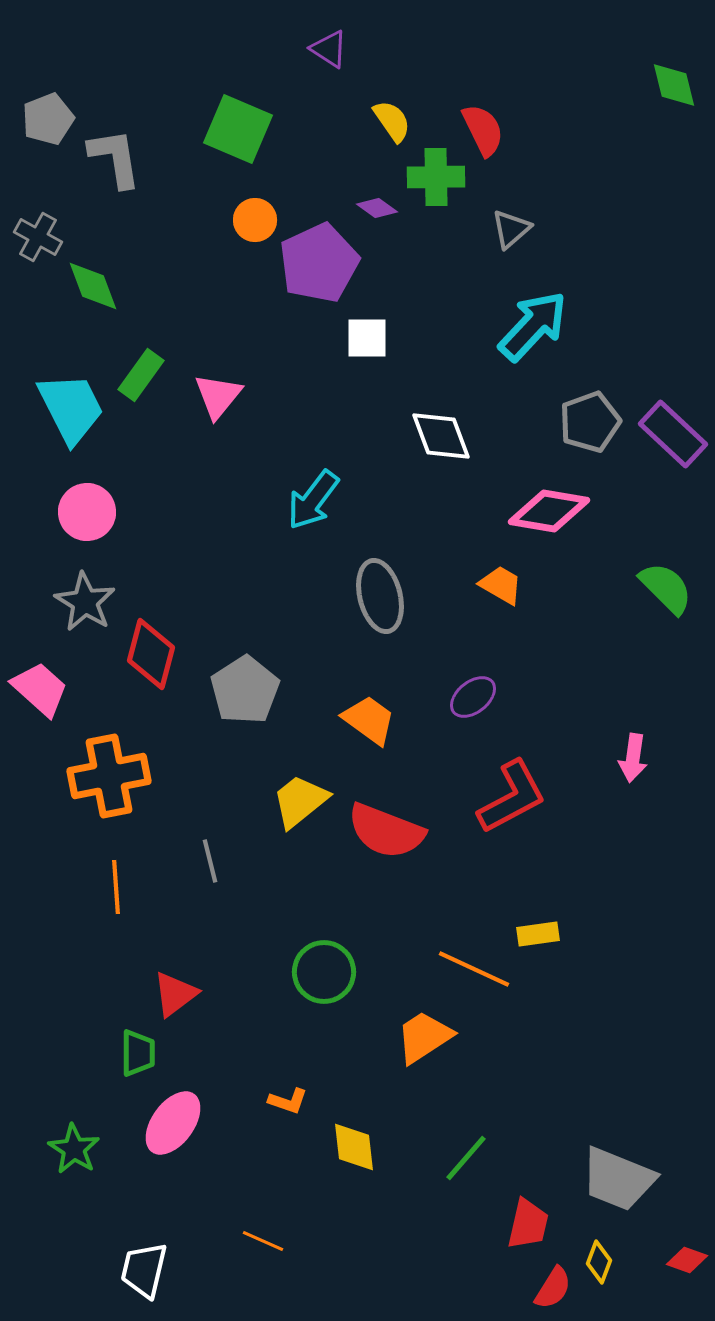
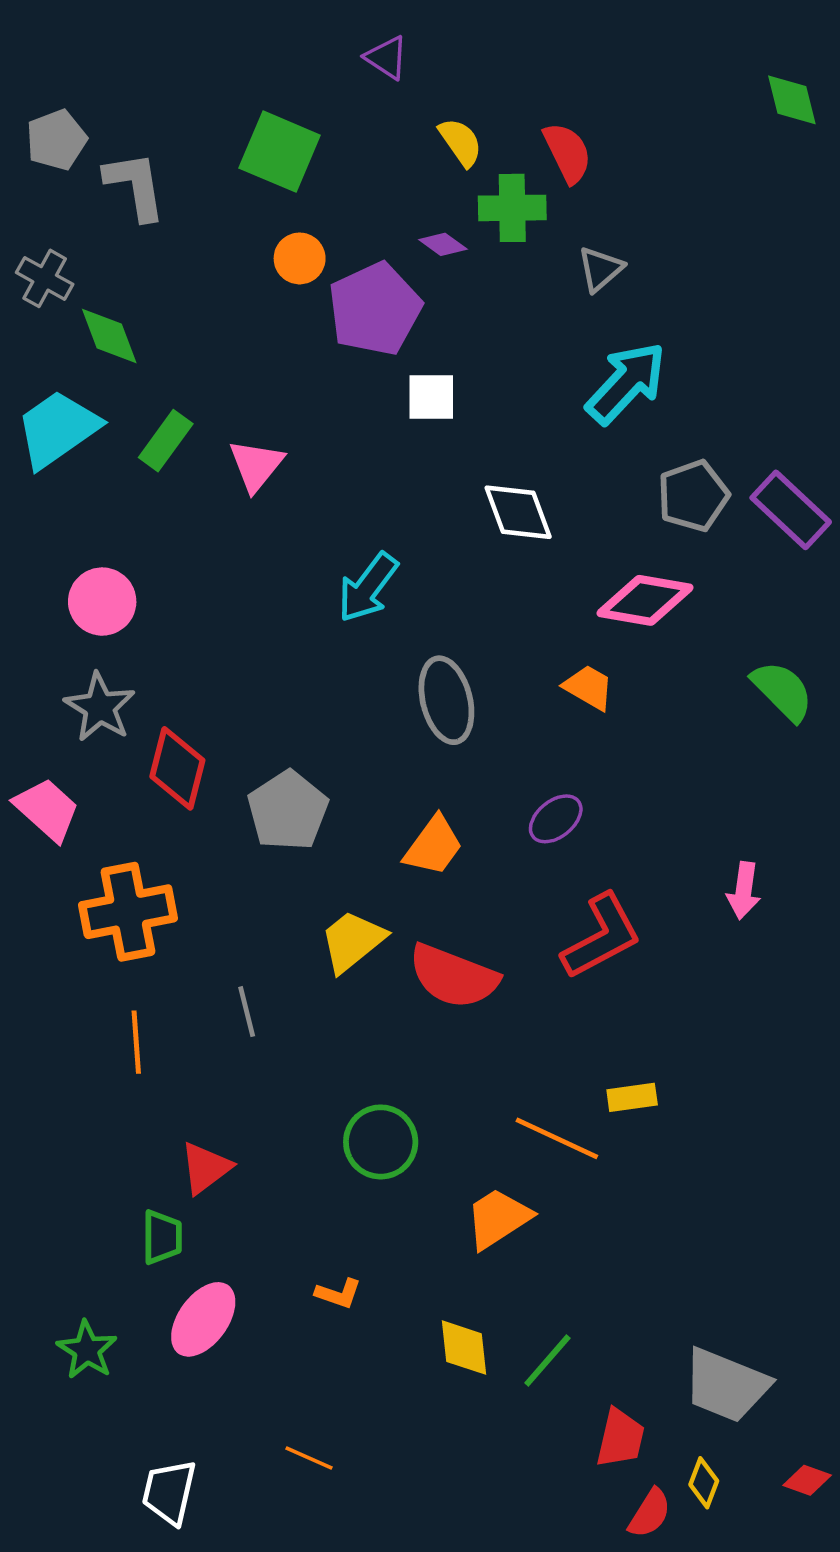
cyan trapezoid: (71, 408) -> (58, 429), moved, turned -98
orange trapezoid: (369, 720) -> (434, 846), turned 90
yellow diamond: (354, 1147) -> (464, 1348), moved

